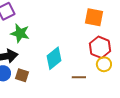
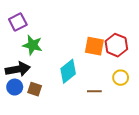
orange square: (94, 17) -> (94, 46), moved
red hexagon: (100, 47) -> (116, 45), moved

